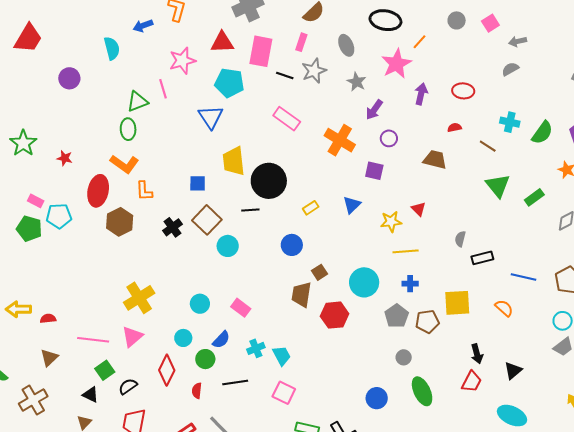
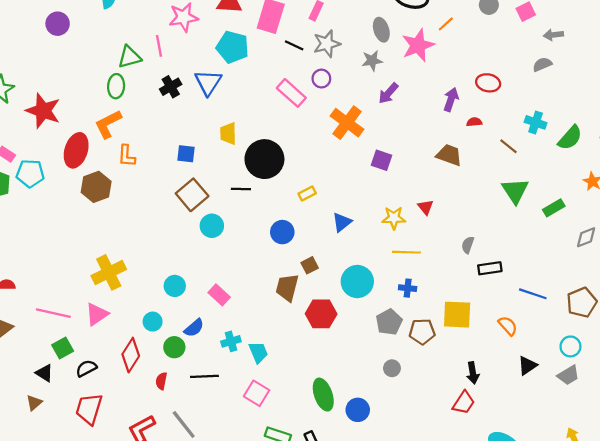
gray ellipse: (346, 45) -> (381, 30), moved
gray star: (357, 82) -> (372, 61), turned 30
purple arrow: (421, 94) -> (451, 99), moved
purple circle: (389, 138) -> (321, 79), moved
red star: (65, 158) -> (43, 111), size x2.0
yellow trapezoid: (234, 161) -> (228, 133), size x0.7
orange L-shape: (124, 164) -> (108, 124), turned 112
blue triangle: (352, 205) -> (342, 222), moved
black cross: (172, 227) -> (171, 87), moved
black triangle: (513, 371) -> (527, 366), moved
green ellipse: (422, 391) -> (323, 395), moved

